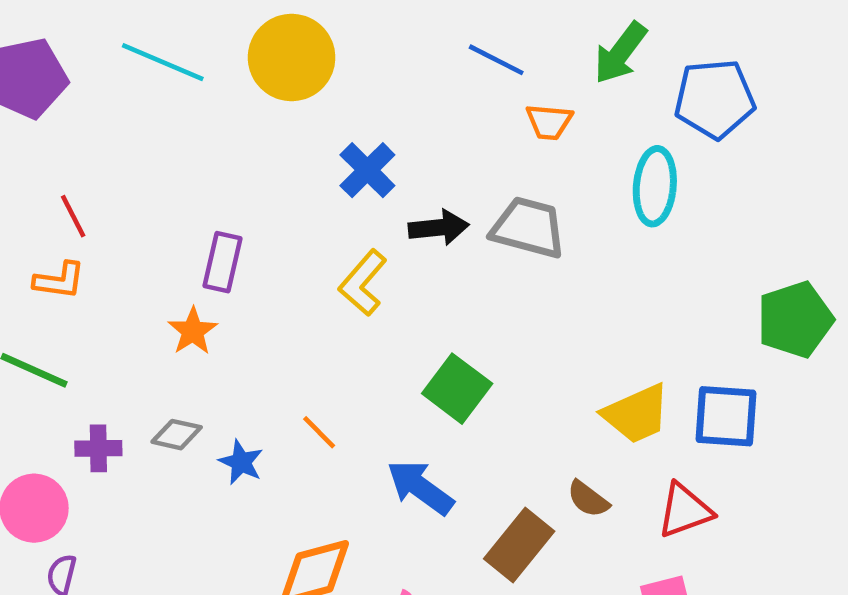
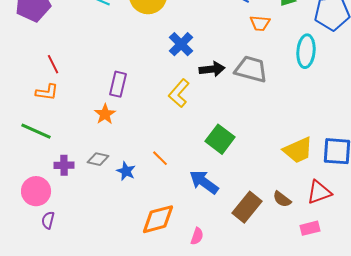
brown semicircle: (588, 499) -> (282, 199), moved

